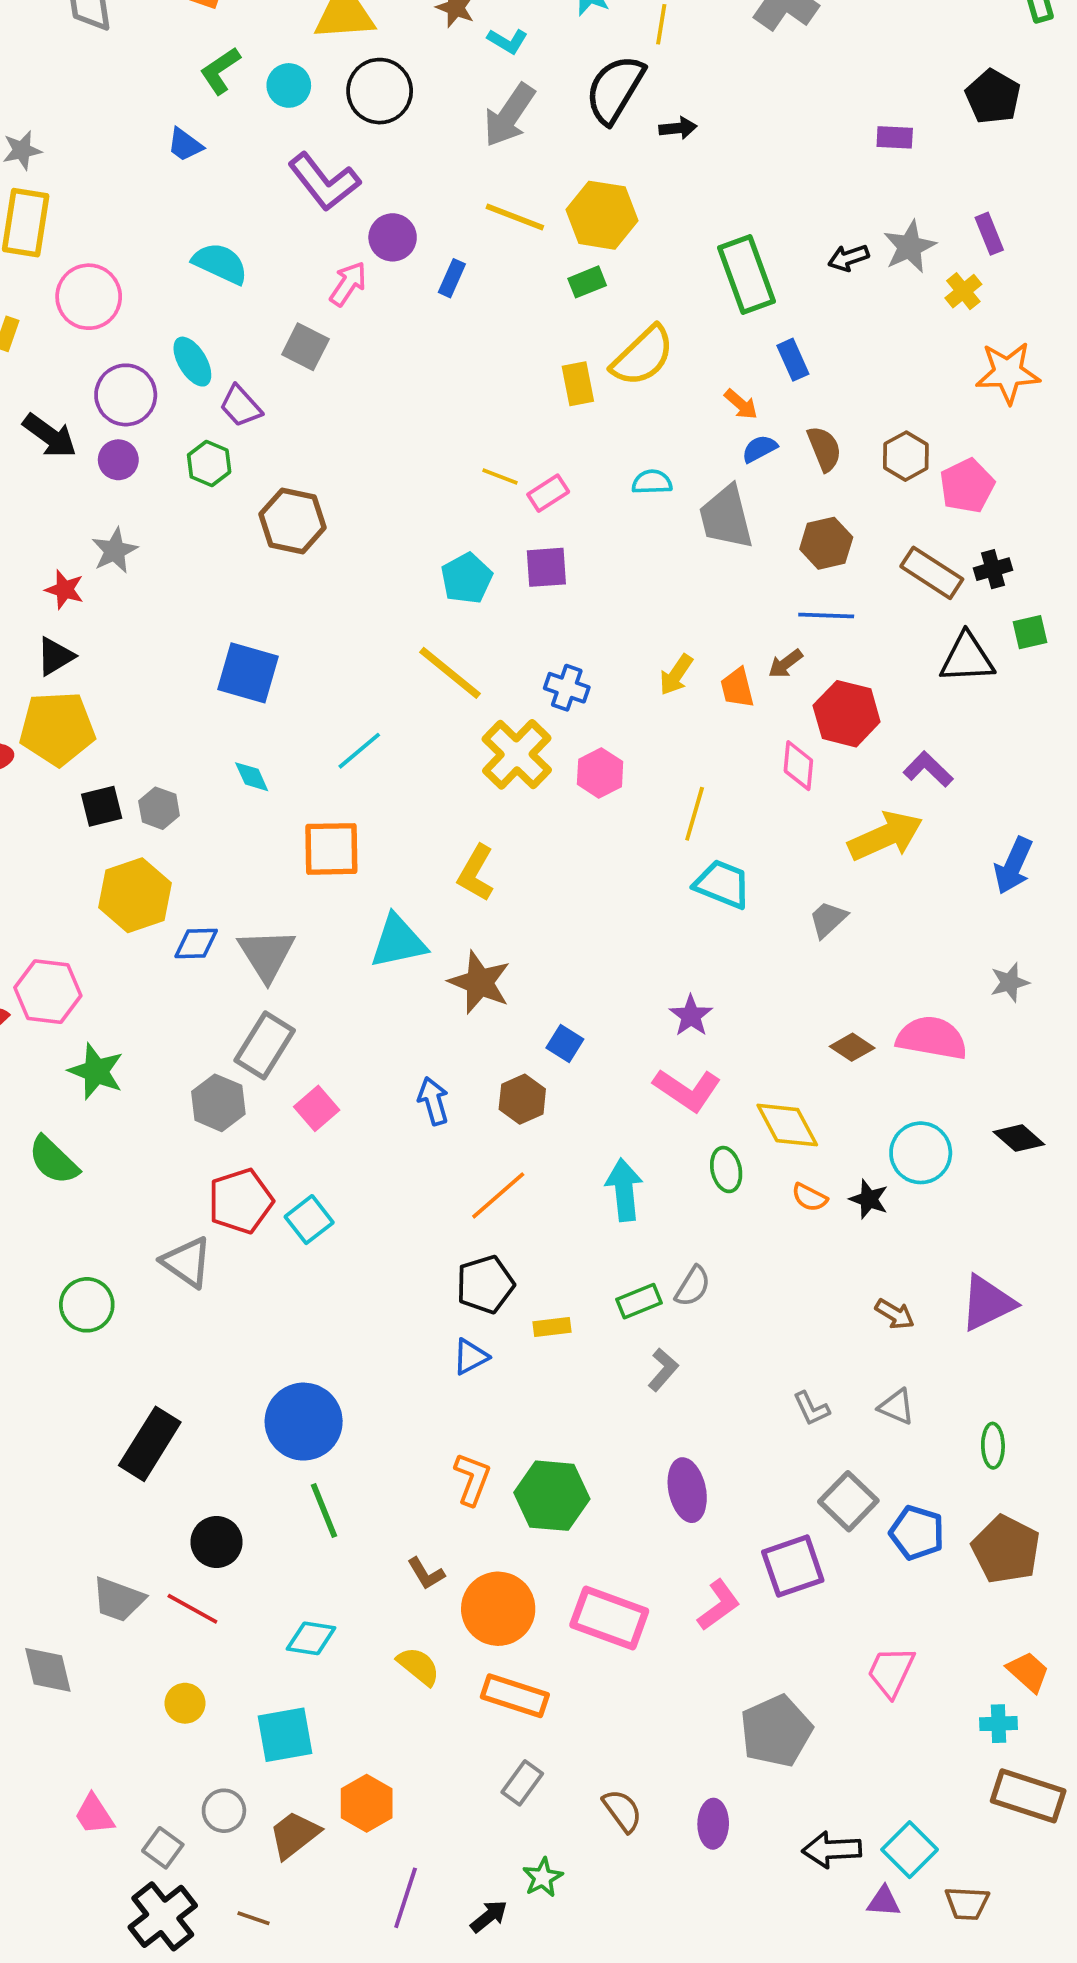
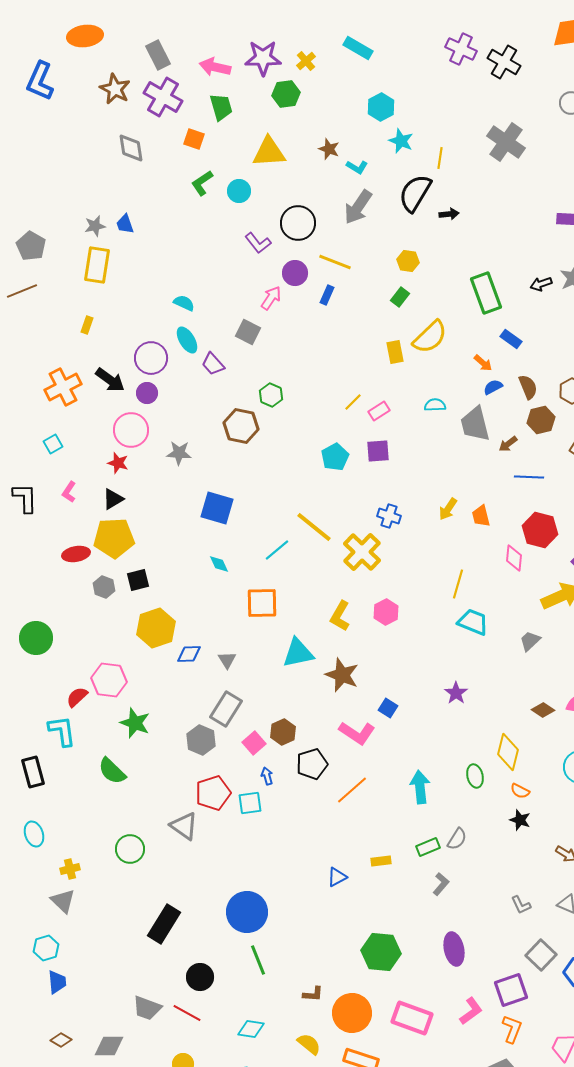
black circle: (380, 91) -> (298, 223), moved
blue trapezoid: (185, 145) -> (125, 224), moved, turned 35
purple L-shape: (324, 182) -> (258, 243), size x0.7
yellow hexagon: (602, 215) -> (408, 261), size x0.6
yellow line: (515, 217) -> (335, 262), moved
cyan semicircle: (220, 263) -> (184, 303), moved, size x0.7
green rectangle: (587, 282) -> (400, 297), turned -30
pink circle: (89, 297) -> (131, 430), moved
blue rectangle: (793, 360) -> (511, 339), turned -30
green hexagon: (209, 464) -> (271, 395), moved
yellow line: (500, 476) -> (353, 402), turned -66
brown hexagon: (826, 543) -> (541, 420), moved
gray star: (115, 551) -> (179, 453), moved, turned 30
brown arrow: (785, 664) -> (508, 444), moved
yellow line: (450, 673) -> (314, 527), moved
pink hexagon: (600, 773) -> (386, 612), moved
gray hexagon: (159, 808) -> (104, 587), moved
gray triangle: (267, 955) -> (227, 660), size x0.6
pink L-shape: (687, 1090) -> (357, 733), moved
brown hexagon: (522, 1099) -> (283, 732), moved
blue arrow: (433, 1101) -> (267, 776), moved, size x0.7
yellow diamond: (787, 1125) -> (508, 752), turned 42
black star: (869, 1199) -> (520, 820), moved
cyan square: (309, 1220) -> (250, 803), turned 30
black pentagon: (485, 1284) -> (312, 764), moved
orange L-shape: (472, 1479) -> (512, 1029), moved
brown L-shape: (426, 1574) -> (313, 994), turned -55
gray diamond: (48, 1670) -> (109, 1046), turned -76

